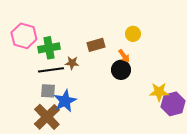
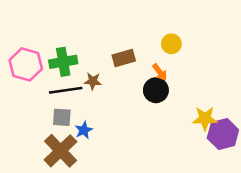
pink hexagon: (24, 36) -> (26, 64), moved
blue star: (65, 101) -> (84, 130), size x0.6

